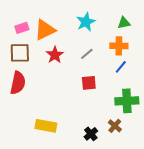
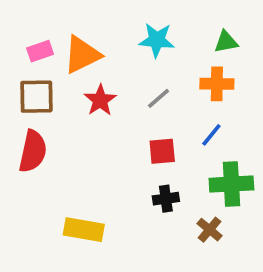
cyan star: (86, 22) -> (157, 40), turned 30
blue line: (121, 67) -> (211, 135), moved
black cross: (91, 134) -> (166, 199), moved, turned 32

